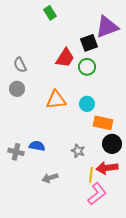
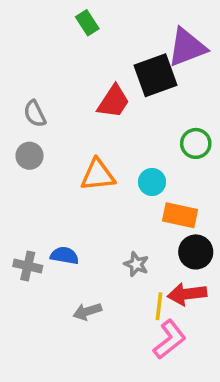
black square: (89, 43) -> (155, 75), size x1.4
green circle: (87, 67) -> (196, 143), moved

